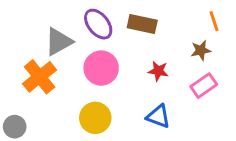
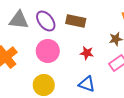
gray triangle: (59, 42) -> (19, 20), moved, turned 35

